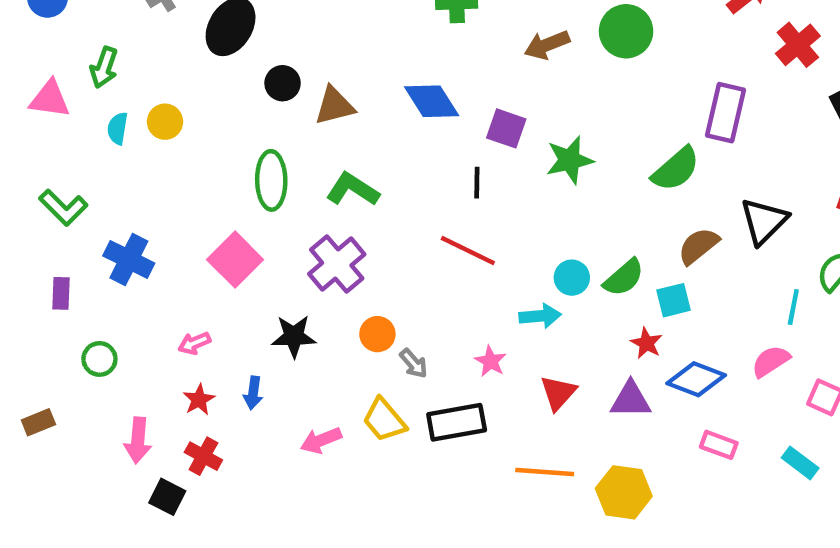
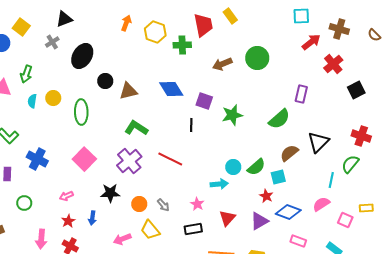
purple rectangle: (725, 113) -> (301, 94), size x0.7
green ellipse: (271, 180) -> (81, 112), moved
red line: (468, 250) -> (170, 159), moved
orange circle: (377, 334) -> (139, 204), moved
purple triangle: (631, 400) -> (259, 221), turned -30
black rectangle: (457, 422) -> (193, 229), moved, size x0.7

